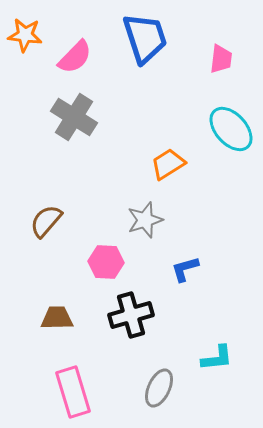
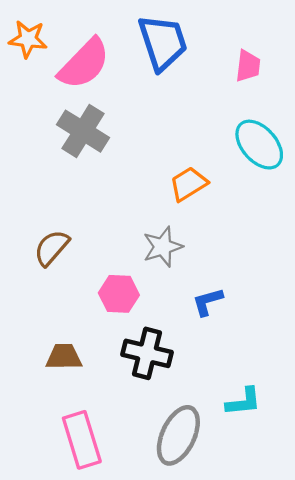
pink semicircle: (75, 57) -> (84, 64), size x1.4
black cross: (131, 315) -> (147, 353), turned 30
gray ellipse: (159, 388) -> (178, 435), size x1.4

